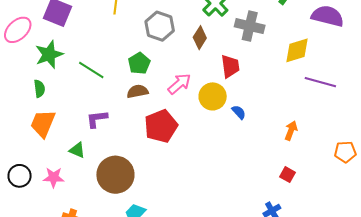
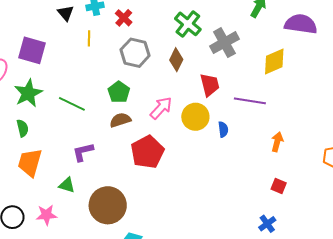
gray cross: (250, 26) -> (224, 43), turned -36
purple line: (320, 82) -> (250, 101), moved
blue semicircle: (239, 112) -> (223, 129), turned 42

